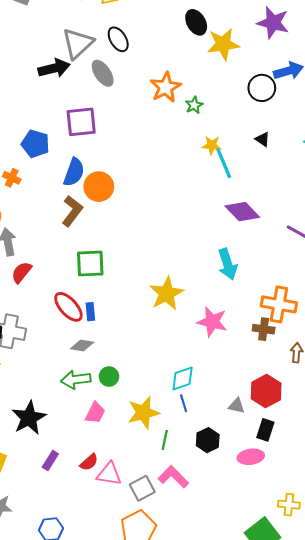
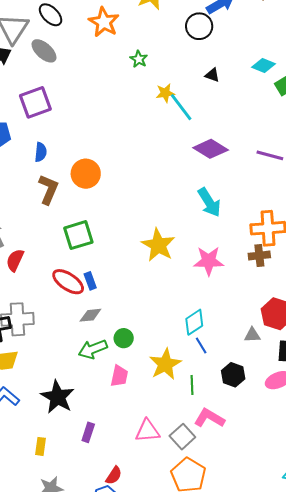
orange star: (166, 87) -> (104, 22), moved
blue semicircle: (74, 172) -> (41, 152), size x0.7
orange circle: (99, 187) -> (86, 174), moved
red semicircle: (89, 462) -> (114, 475), moved

